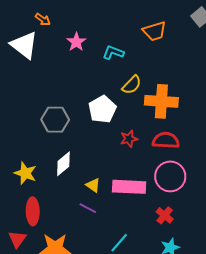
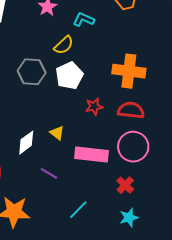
yellow semicircle: (132, 85) -> (64, 45), moved
gray hexagon: (55, 120) -> (32, 72), moved
white diamond: (63, 164) -> (26, 143), moved
yellow triangle: (93, 185) -> (57, 133), moved

